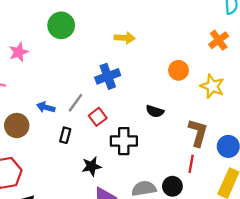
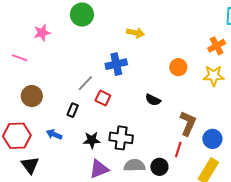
yellow star: (212, 86) -> (214, 76), moved, turned -30
blue arrow: (46, 107) -> (54, 134), moved
red square: (98, 117) -> (103, 98), turned -35
black cross: (124, 141) -> (121, 138), moved

